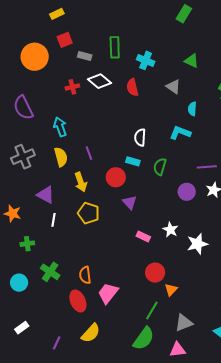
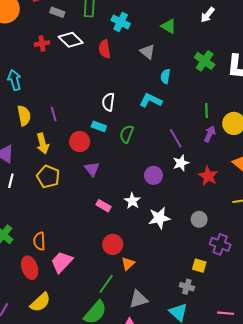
cyan arrow: (60, 127) -> (15, 80), moved
purple line: (207, 167) -> (176, 138), turned 60
purple circle: (187, 192) -> (154, 175), moved

